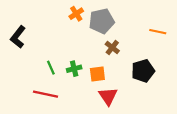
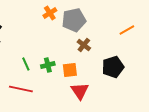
orange line: (158, 32) -> (127, 30), turned -42

